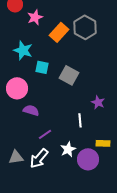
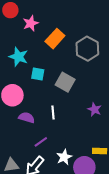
gray hexagon: (85, 27) -> (87, 49), moved
white line: (80, 120) -> (53, 112), moved

